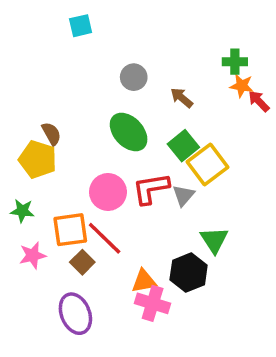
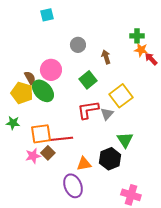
brown arrow: (182, 98) -> (106, 57), turned 32
green ellipse: (129, 132) -> (43, 91), moved
green square: (183, 146) -> (88, 80), moved
pink circle: (108, 192) -> (51, 70), moved
red line: (105, 238) -> (61, 139), turned -50
pink star: (33, 255) -> (33, 156), moved
pink cross: (153, 303) -> (131, 195), moved
purple ellipse: (75, 314) -> (73, 186), moved

